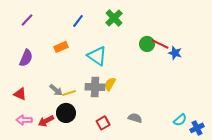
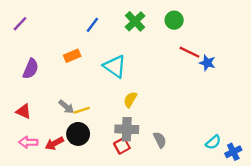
purple line: (27, 20) -> (20, 24), moved
green circle: (147, 44) -> (174, 20), moved
gray cross: (95, 87) -> (127, 129), moved
gray semicircle: (135, 118) -> (160, 140), turned 48

